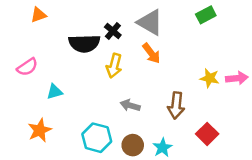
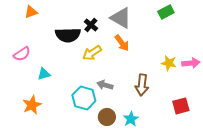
yellow arrow: (114, 66) -> (92, 53), turned 42
red square: (207, 134) -> (181, 106), moved, turned 30
cyan hexagon: (97, 138) -> (84, 98), moved

